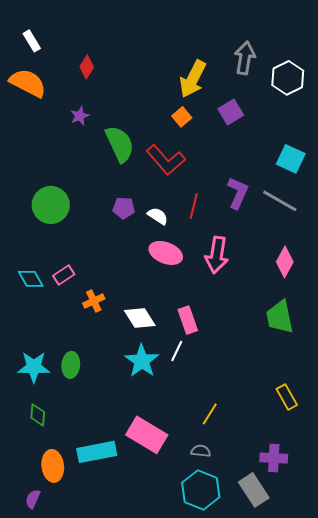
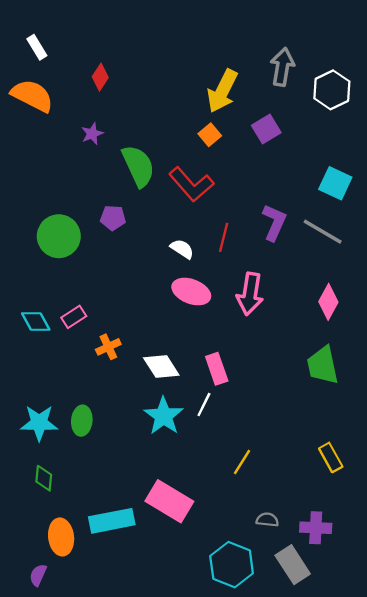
purple pentagon: (124, 208) -> (113, 218), moved
yellow line: (210, 414) -> (242, 462), moved
gray semicircle: (201, 451) -> (267, 520), moved

